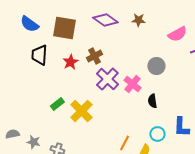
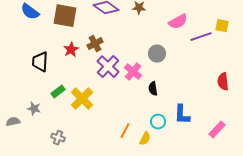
black trapezoid: (39, 55) -> (40, 62), moved
gray star: (33, 142) -> (34, 109), moved

